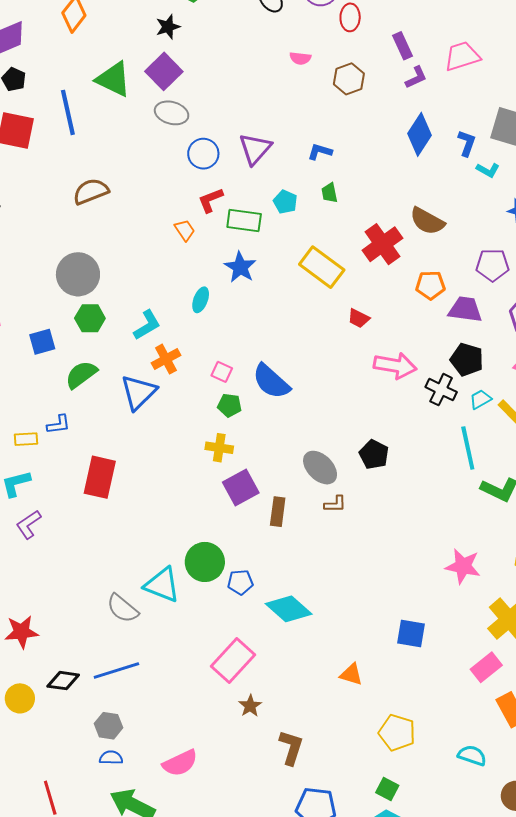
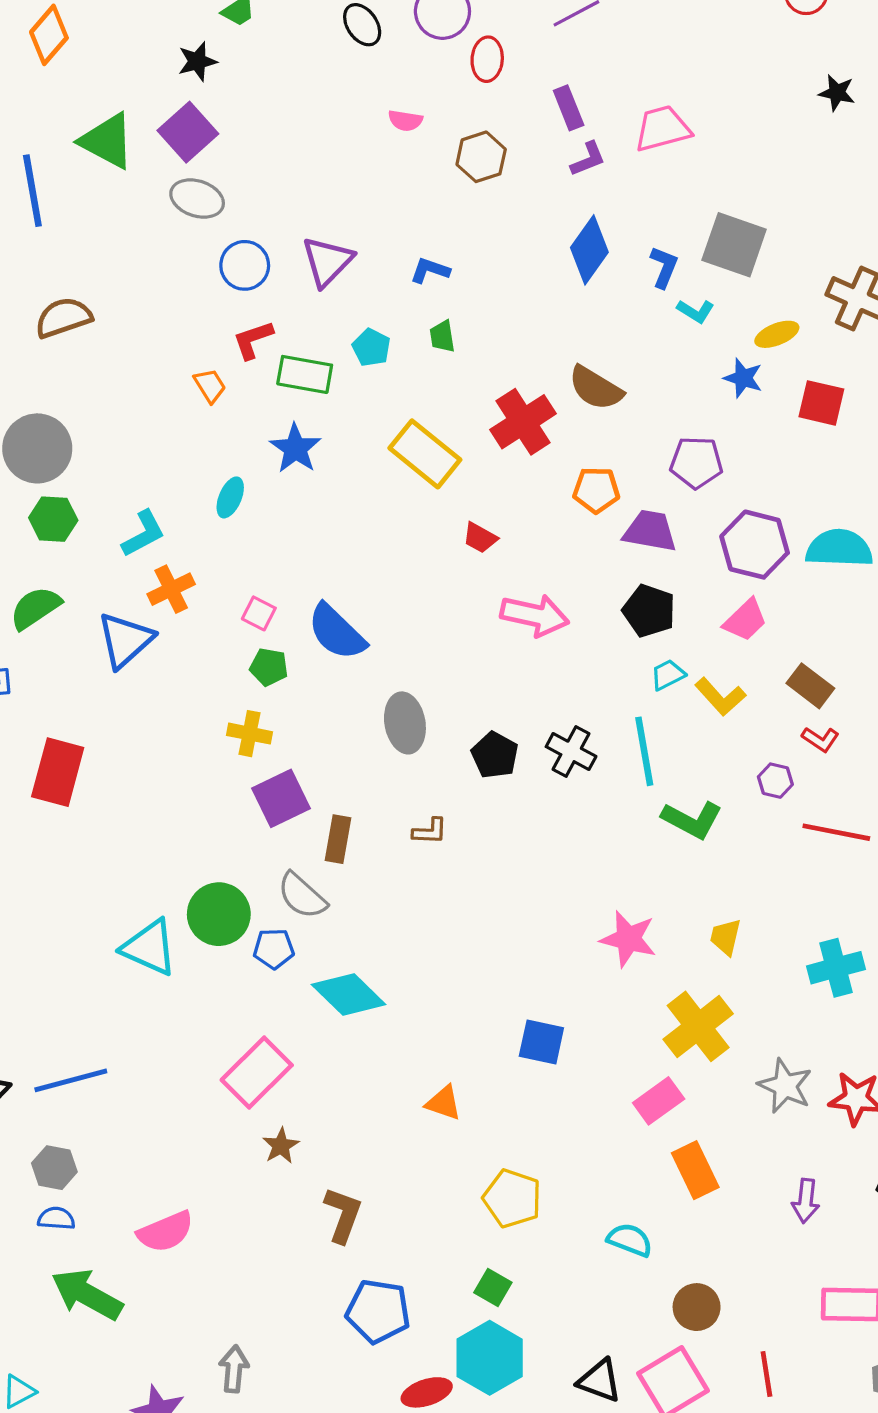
black cross: (441, 390) -> (571, 751), moved
gray ellipse: (320, 468) -> (405, 723), moved, turned 33
gray semicircle: (123, 608) -> (302, 896), moved

